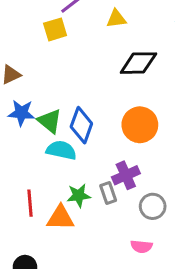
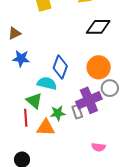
green triangle: (50, 121) -> (34, 101), moved
purple cross: (126, 175) -> (89, 100), size x1.4
gray circle: (153, 206) -> (110, 88), moved

